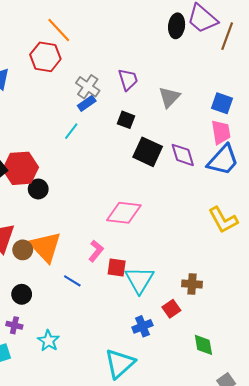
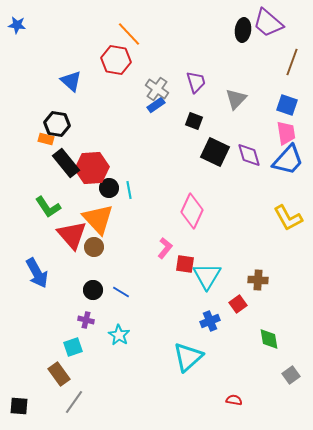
brown line: (227, 36) -> (292, 62), moved
cyan line: (71, 131) -> (129, 190), moved, turned -48
pink diamond: (124, 213) -> (192, 211), turned -72
orange triangle: (45, 247) -> (98, 219), moved
blue line: (72, 281) -> (121, 292), moved

